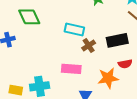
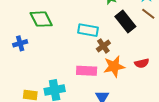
black rectangle: (117, 40) -> (125, 22), moved, turned 65
orange star: (108, 78) -> (114, 66), moved

